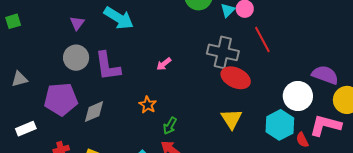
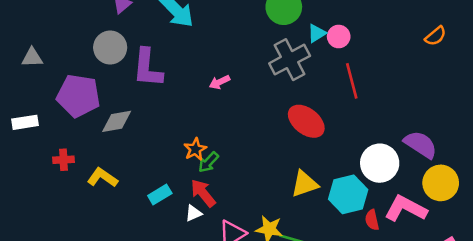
gray cross: (223, 52) -> (290, 60), moved, turned 36
orange star: (148, 105) -> (195, 149), moved
yellow triangle: (231, 119) -> (305, 184), moved, turned 30

